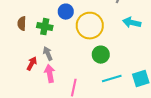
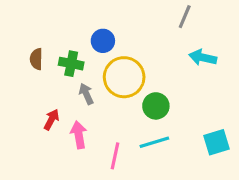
yellow circle: (90, 26) -> (124, 77), moved
gray arrow: (48, 54) -> (86, 94), moved
cyan line: (112, 79) -> (154, 142), moved

